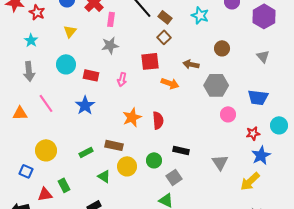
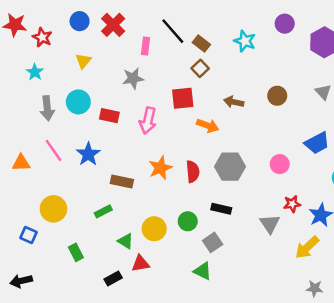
pink rectangle: (111, 19) -> (145, 46), moved
brown circle: (222, 48) -> (277, 96), moved
gray arrow: (29, 71) -> (47, 108), moved
pink arrow: (122, 79) -> (148, 121), size x1.5
gray hexagon: (216, 85) -> (230, 167), moved
blue trapezoid: (258, 97) -> (317, 143), turned -35
blue star: (85, 105) -> (88, 154), moved
red star: (253, 133) -> (292, 204), moved
brown rectangle: (114, 145) -> (122, 181), moved
red triangle: (45, 194) -> (140, 264), moved

